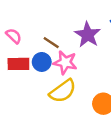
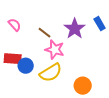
blue circle: (42, 62) -> (26, 66), moved
red rectangle: (18, 64) -> (13, 59), moved

